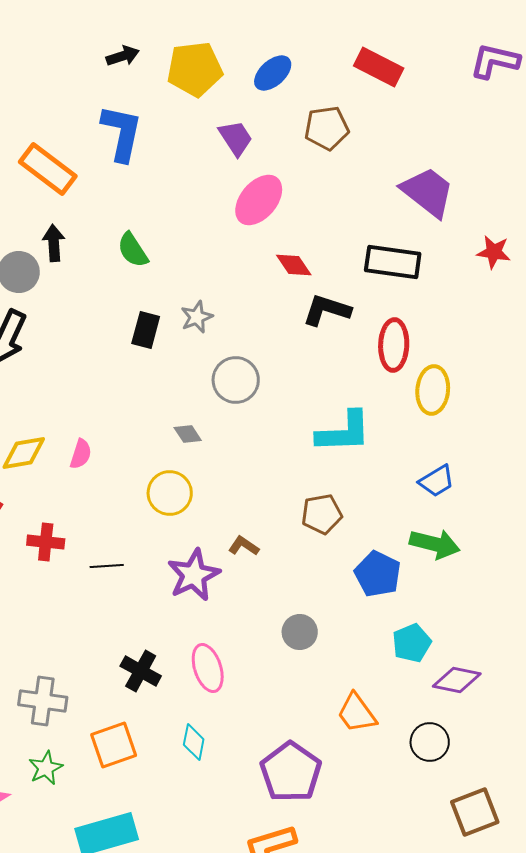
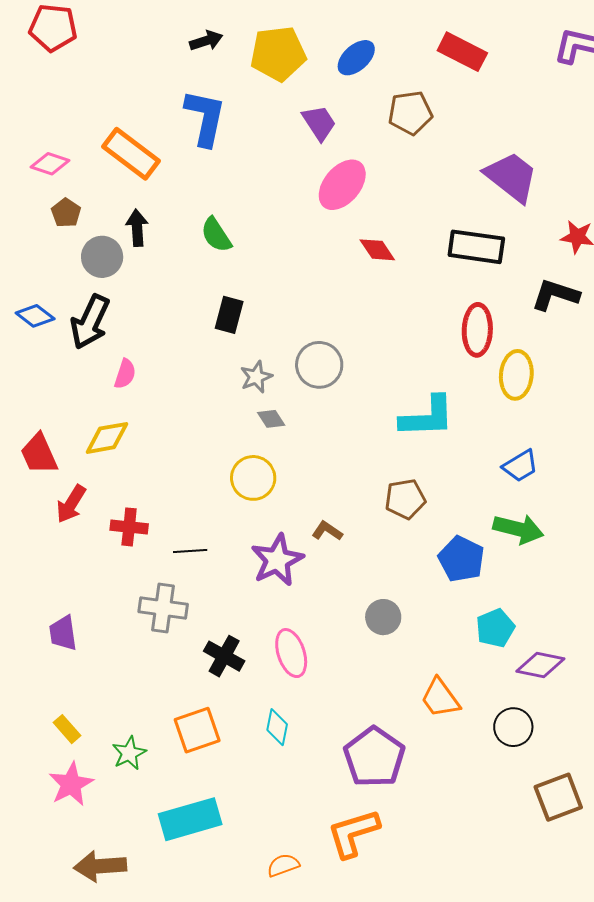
black L-shape: (327, 310) -> (555, 295), moved
gray star: (197, 317) -> (256, 377), moved
pink semicircle: (81, 454) -> (125, 374), moved
gray cross: (43, 701) -> (163, 608), moved

